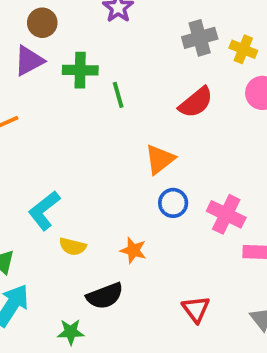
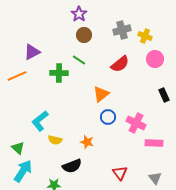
brown circle: (42, 23) -> (84, 35), moved
purple triangle: (29, 61) -> (32, 52), moved
green cross: (80, 70) -> (59, 73), moved
green line: (118, 95) -> (79, 60), turned -40

